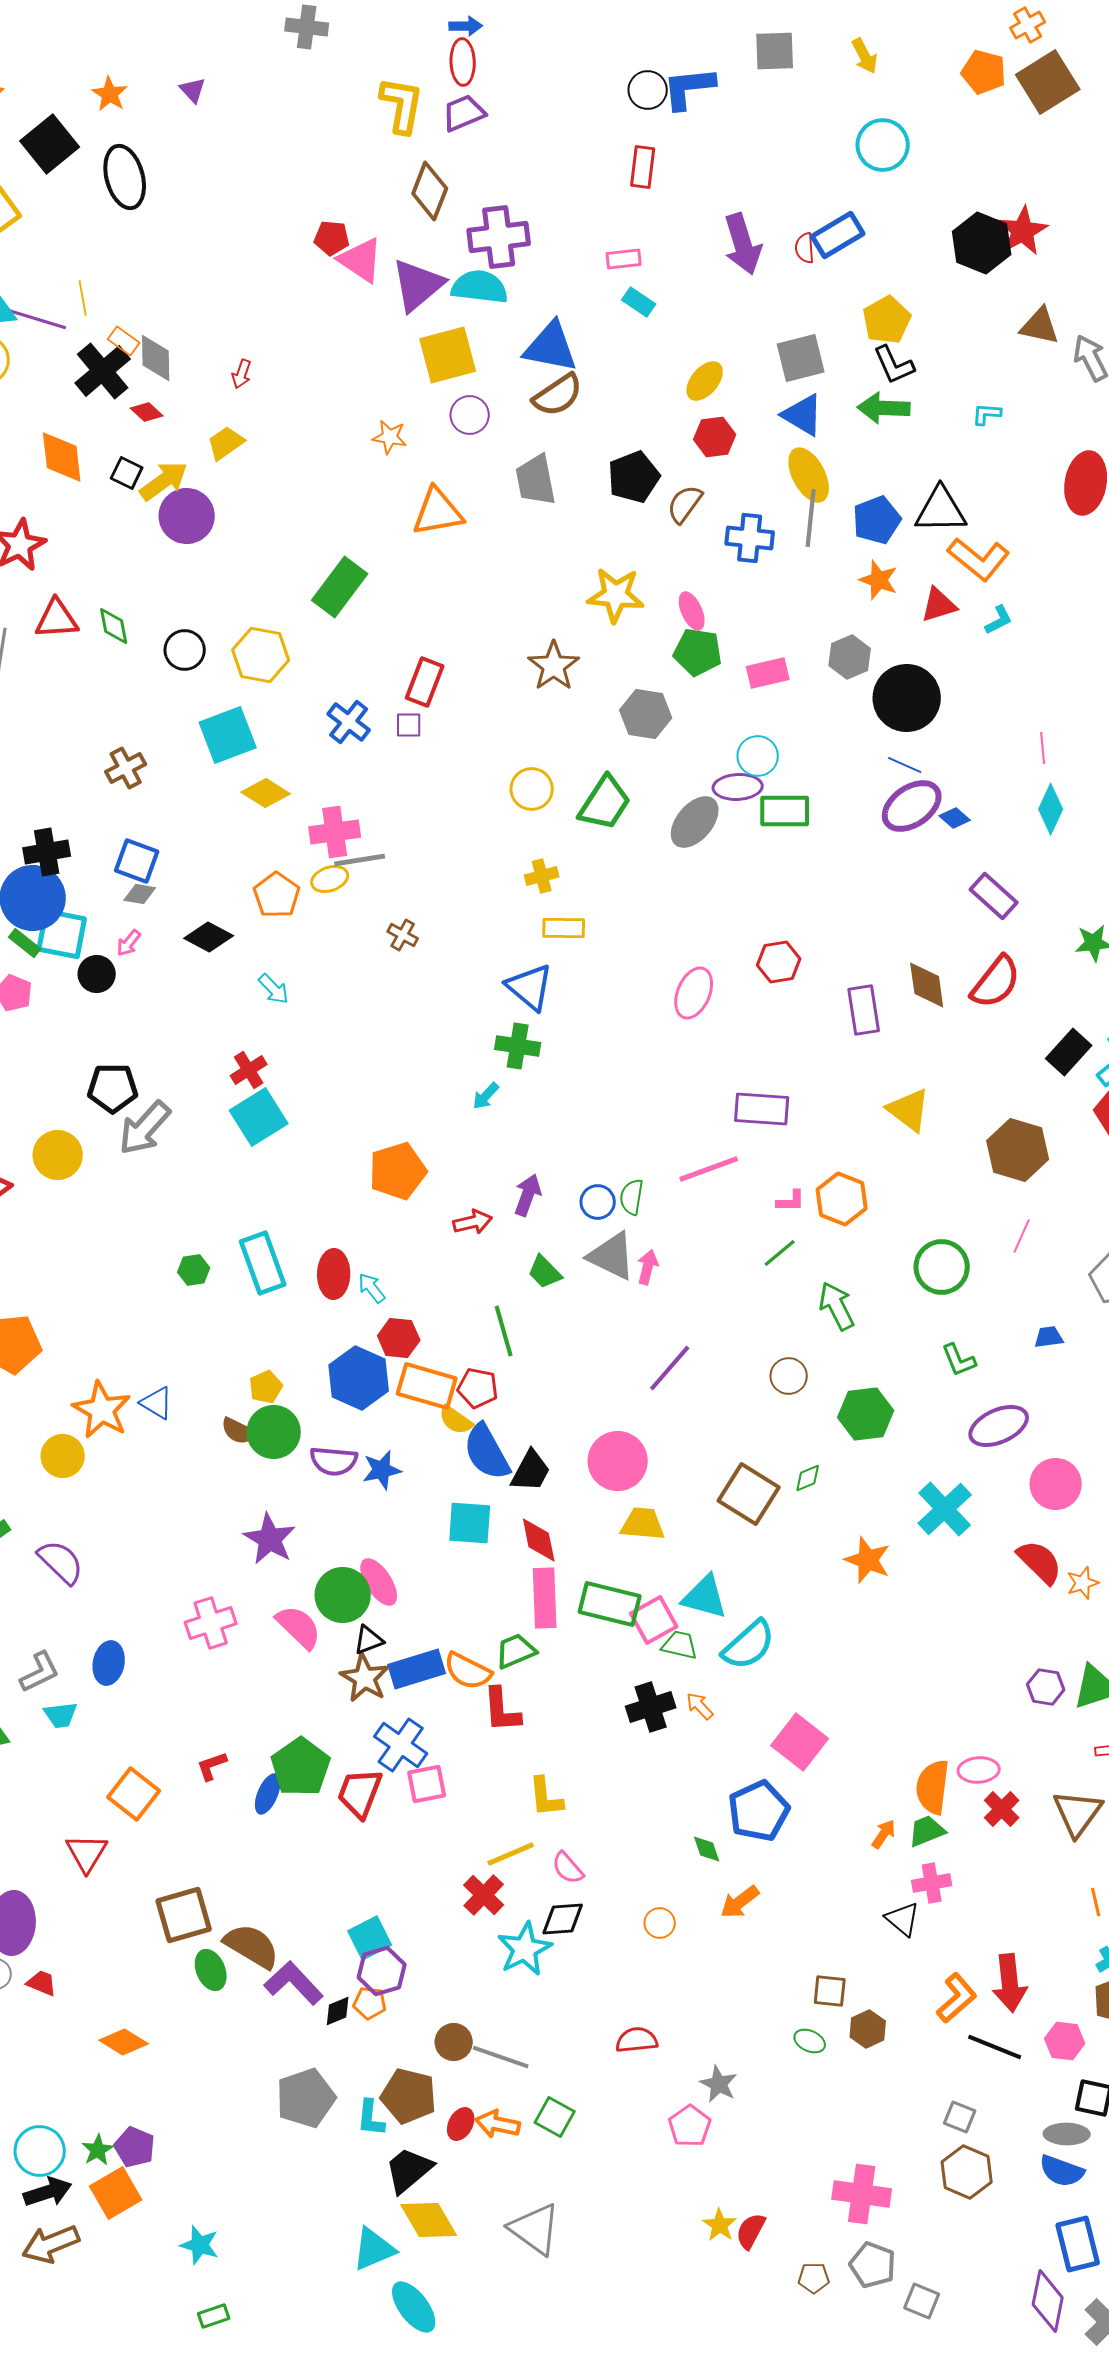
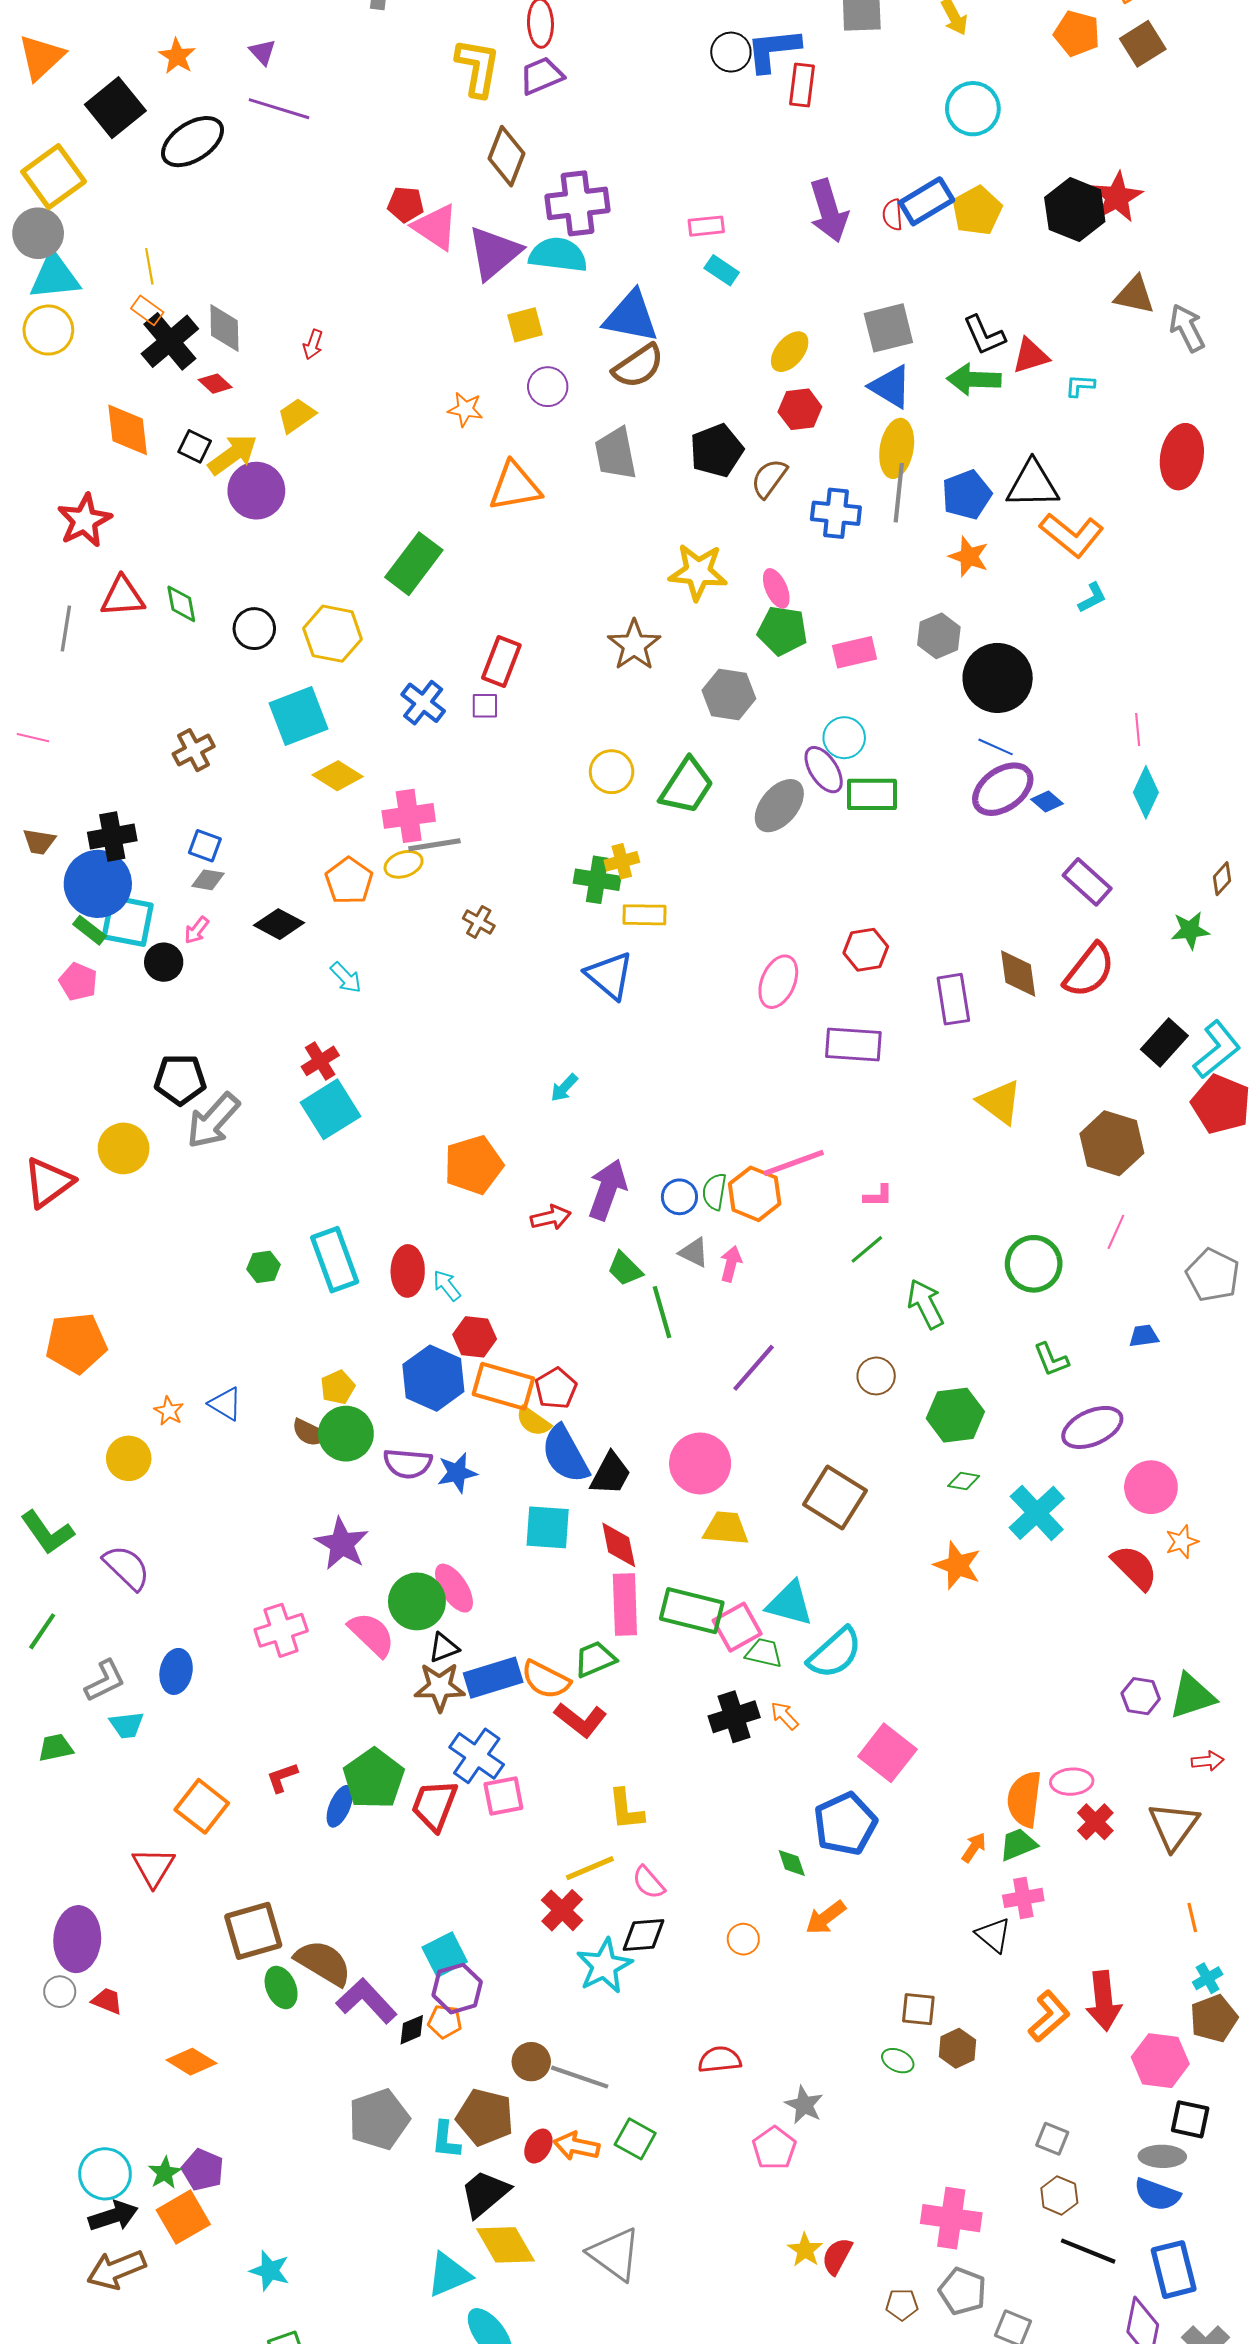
brown square: (1048, 82) -> (1143, 44), size x0.7
red rectangle: (643, 167) -> (802, 85), moved
black ellipse: (125, 177) -> (193, 142), turned 72
purple line: (37, 319) -> (279, 109), moved
yellow pentagon: (887, 320) -> (977, 211), moved
orange rectangle: (124, 341) -> (147, 310), moved
yellow square: (448, 355) -> (525, 325), size x0.6
yellow ellipse: (809, 475) -> (897, 448), turned 38
red triangle: (939, 605) -> (1031, 356), moved
purple ellipse: (738, 787) -> (824, 770), turned 60
blue square: (137, 861) -> (205, 846), size x0.7
green cross: (518, 1046) -> (597, 880), moved
purple rectangle: (762, 1109) -> (853, 1044), moved
purple arrow: (528, 1195) -> (607, 1190), size x1.4
orange hexagon: (842, 1199) -> (755, 1194), moved
gray triangle: (612, 1256) -> (694, 1252), size x0.6
green line: (504, 1331) -> (662, 1312), moved
red pentagon: (478, 1388) -> (556, 1388), turned 30
orange star: (102, 1410) -> (169, 1411), size x0.5
green diamond: (808, 1478) -> (964, 1481), moved, turned 32
orange star: (1083, 1583) -> (1182, 1542), moved
brown star: (365, 1678) -> (440, 1687), turned -30
red L-shape: (502, 1710) -> (581, 1720), turned -48
pink hexagon: (1065, 2041) -> (1160, 2061), size x1.4
black line: (995, 2047) -> (1088, 2251), moved
brown hexagon: (967, 2172) -> (1059, 2195), size x0.7

